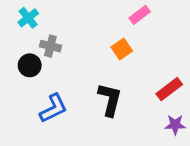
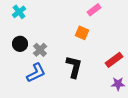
gray cross: (50, 46) -> (40, 50), moved, turned 32
orange square: (122, 49) -> (82, 33), turned -32

